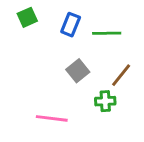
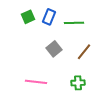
green square: (27, 17) -> (28, 17), moved
green cross: (105, 101) -> (78, 83), moved

